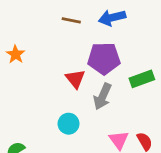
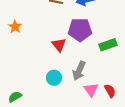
gray arrow: (103, 96) -> (79, 71), moved

